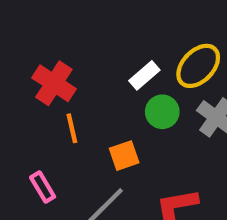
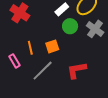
orange line: (72, 128) -> (30, 48), moved

